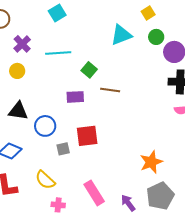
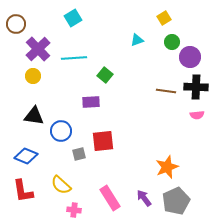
cyan triangle: (121, 35) -> (137, 40), size x0.6
purple cross: (22, 44) -> (38, 49), size x1.4
brown line: (110, 90) -> (166, 91), moved
purple arrow: (128, 203) -> (144, 198), moved

